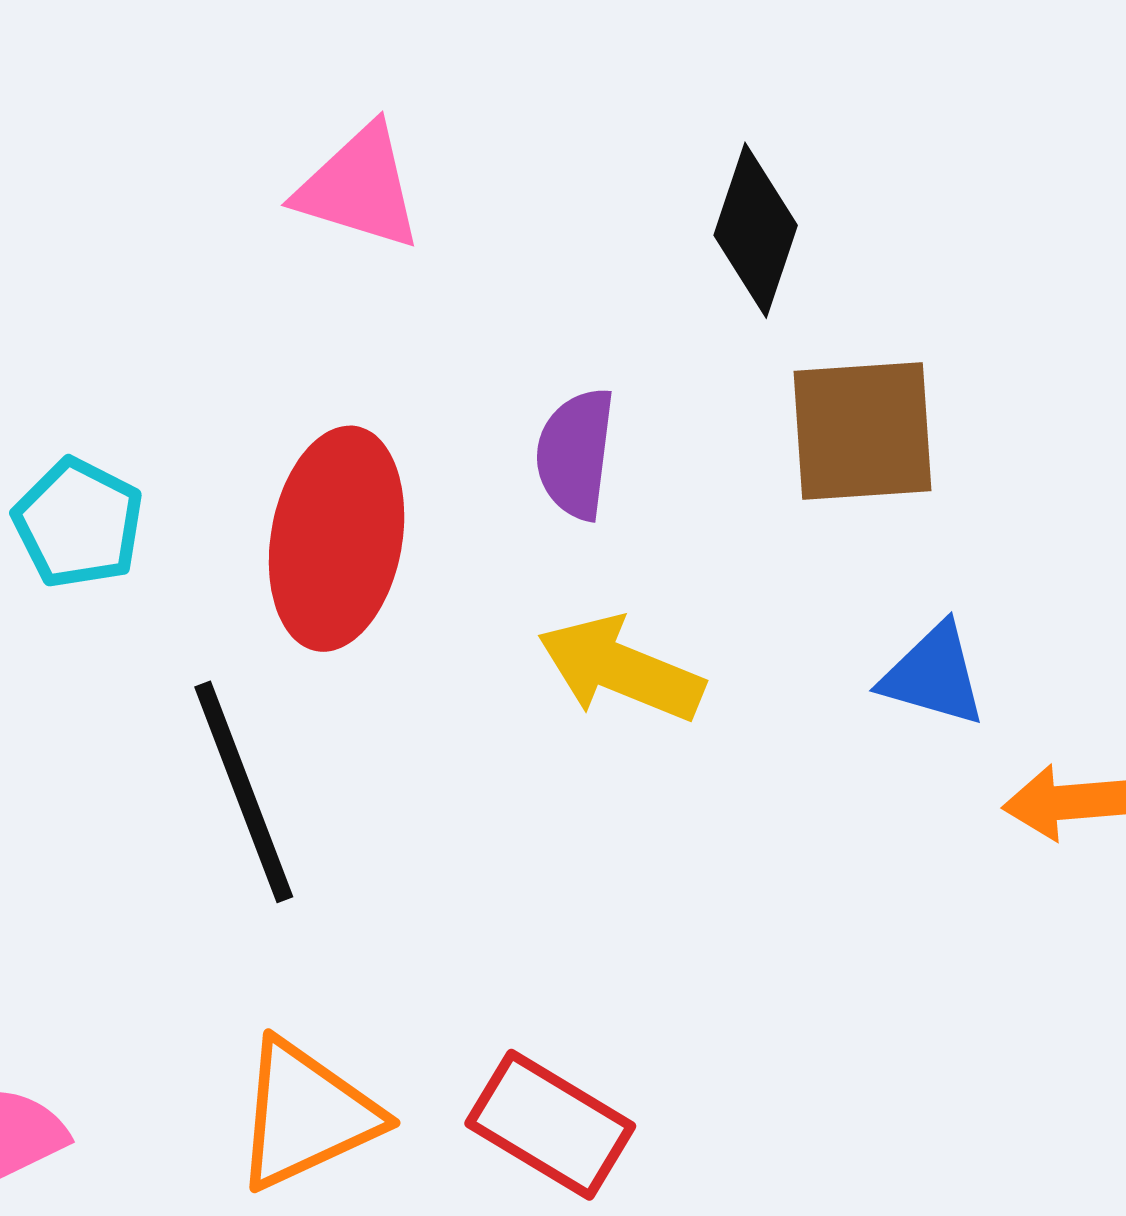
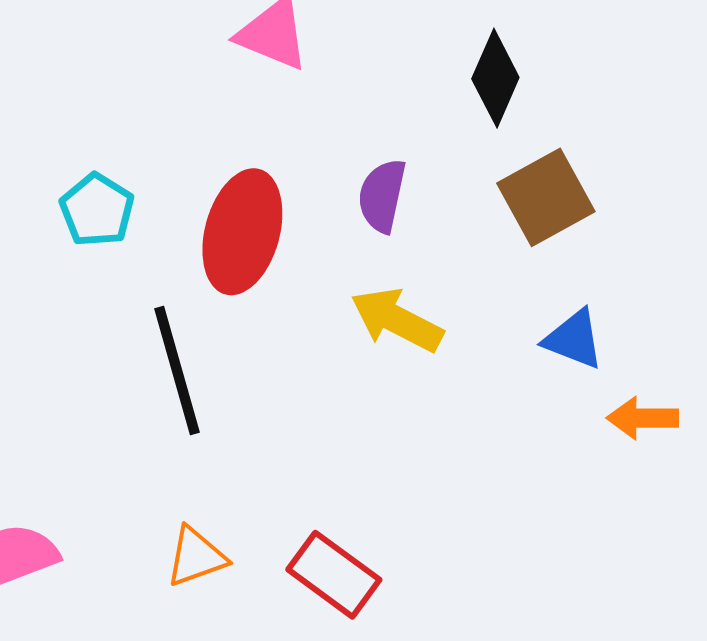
brown square: (863, 431) -> (546, 197), turned -30
orange triangle: (306, 1115) -> (196, 557), size x0.7

